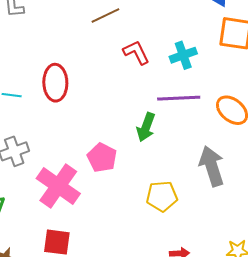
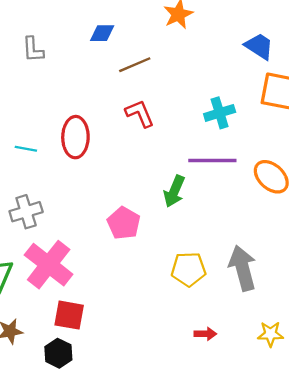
red L-shape: (136, 52) -> (140, 114), moved
gray arrow: (212, 166) -> (243, 268), moved
pink cross: (58, 186) -> (49, 265), moved

